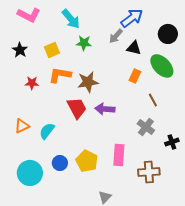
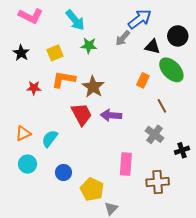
black triangle: (134, 48) -> (152, 47), moved
brown star: (88, 82) -> (93, 87), turned -30
yellow pentagon: (87, 161) -> (92, 189), moved
cyan circle: (30, 173) -> (28, 164), moved, size x0.7

